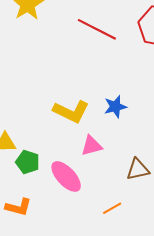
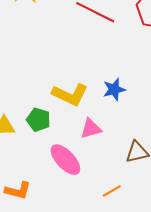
green pentagon: (28, 162) -> (38, 120), moved

